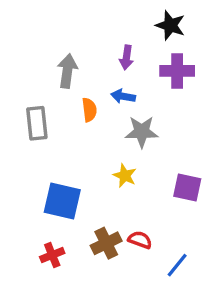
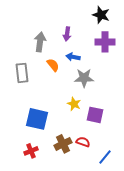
purple arrow: (126, 57) -> (67, 34), moved
orange semicircle: (89, 110) -> (53, 65), turned -32
purple square: (187, 187) -> (95, 115), moved

